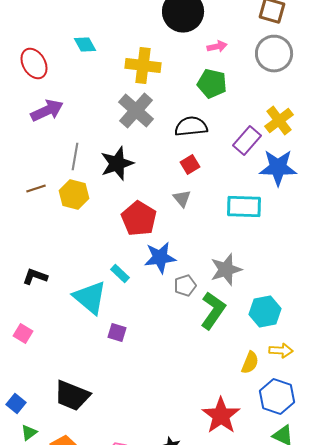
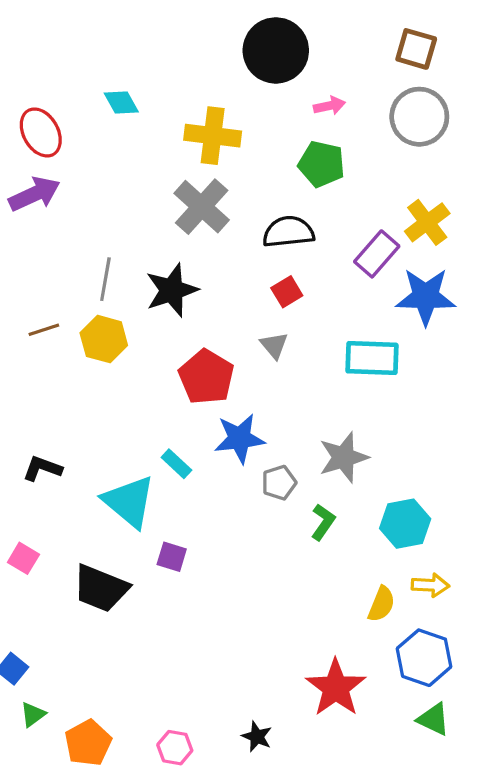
purple arrow: (47, 110) -> (34, 194), moved
green L-shape: (213, 310) -> (323, 522), size x0.6
black trapezoid: (72, 396) -> (101, 588), moved

